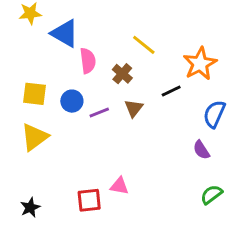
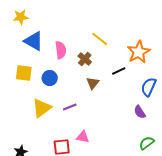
blue triangle: (65, 33) -> (34, 41), moved
purple line: (99, 113) -> (70, 107), moved
yellow triangle: (35, 137) -> (42, 108), moved

